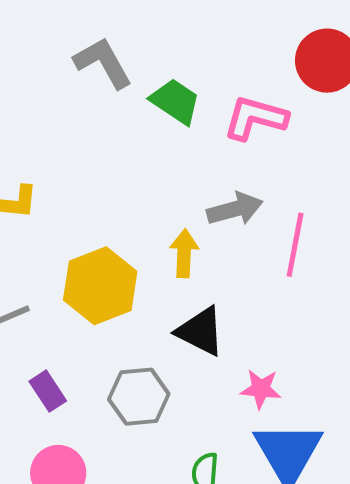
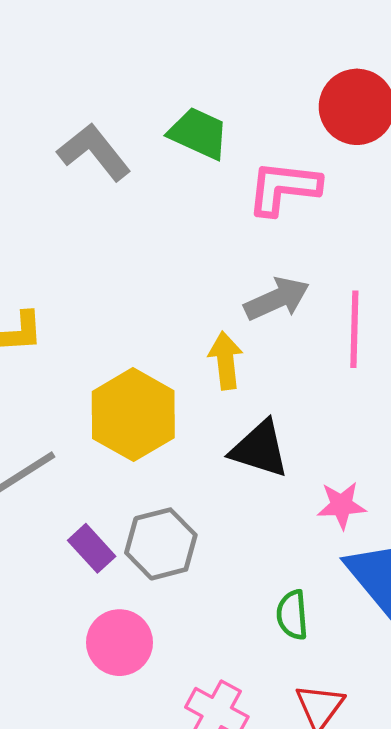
green trapezoid: (175, 101) -> (198, 133), moved
gray hexagon: (139, 397) -> (161, 544), moved

